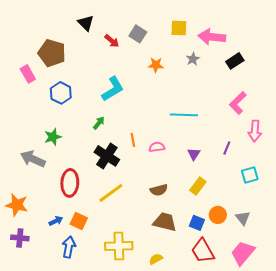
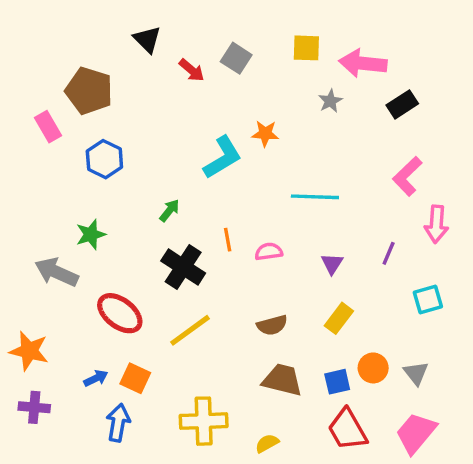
orange star: (156, 65) -> (265, 134), moved
cyan L-shape: (113, 89) -> (222, 157), moved
red ellipse: (70, 183) -> (120, 313), turned -56
blue square: (197, 223) -> (337, 382), turned -35

